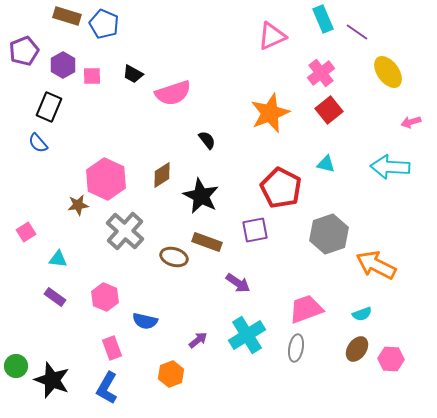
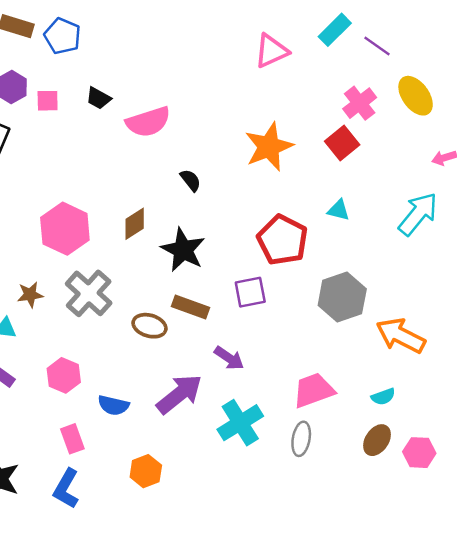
cyan rectangle: (323, 19) -> (335, 30), turned 68
pink cross: (321, 73) -> (360, 103), moved
cyan arrow: (390, 167) -> (418, 214), turned 126
brown star: (78, 205) -> (30, 295), moved
purple arrow: (198, 340) -> (179, 394), moved, size x2.0

